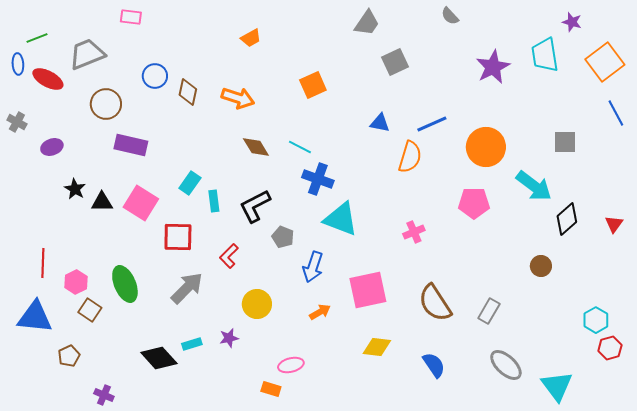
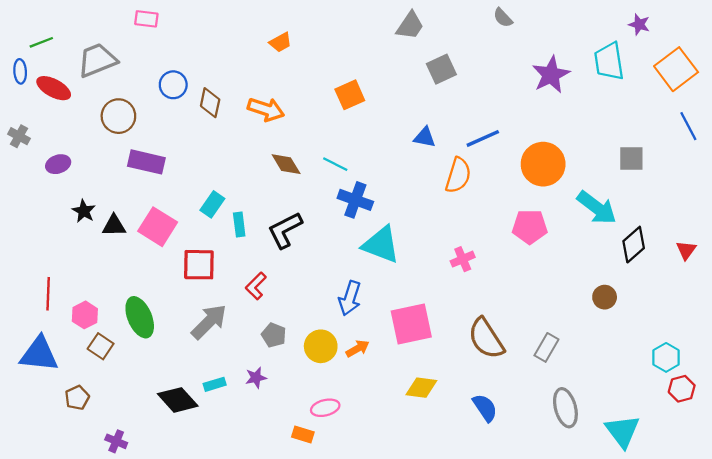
gray pentagon: (283, 237) -> (274, 335), moved
yellow circle: (257, 304) -> (321, 346), moved
gray ellipse: (506, 365) -> (565, 408), turned 32

